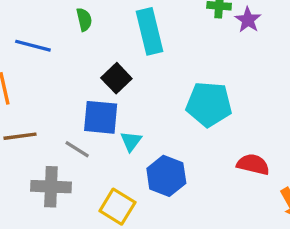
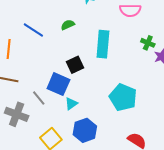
green semicircle: (84, 20) -> (68, 25), turned -120

